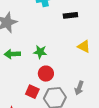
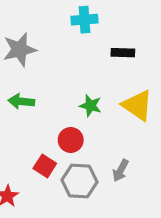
yellow triangle: (84, 46) -> (137, 105), size x1.5
green star: (40, 52) -> (91, 106), moved

